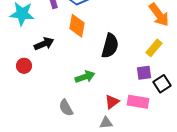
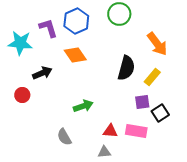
orange diamond: (77, 26) -> (75, 55), turned -45
black semicircle: (110, 46) -> (126, 68), moved
red triangle: (112, 102) -> (110, 131), turned 42

